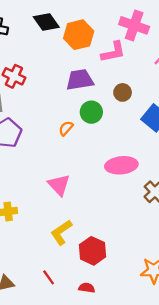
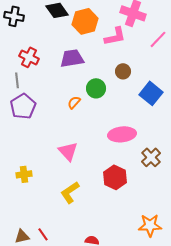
purple trapezoid: (80, 80) -> (72, 58), moved
red hexagon: (92, 251) -> (115, 177), moved
red line: (49, 277) -> (43, 234), moved

